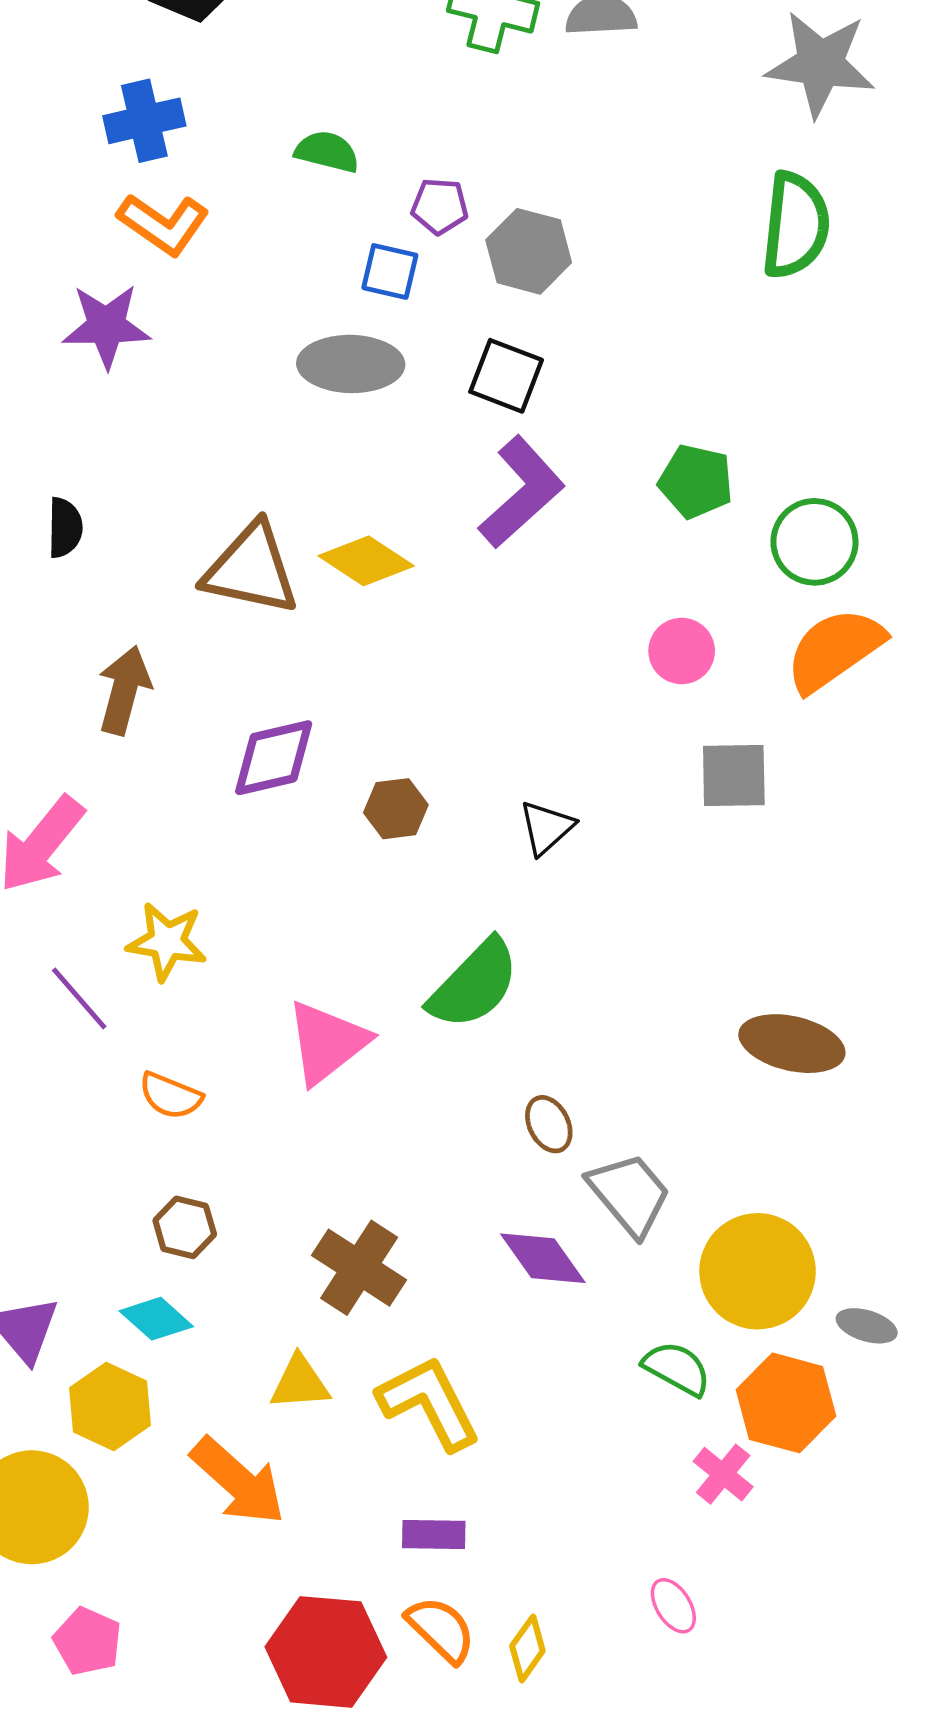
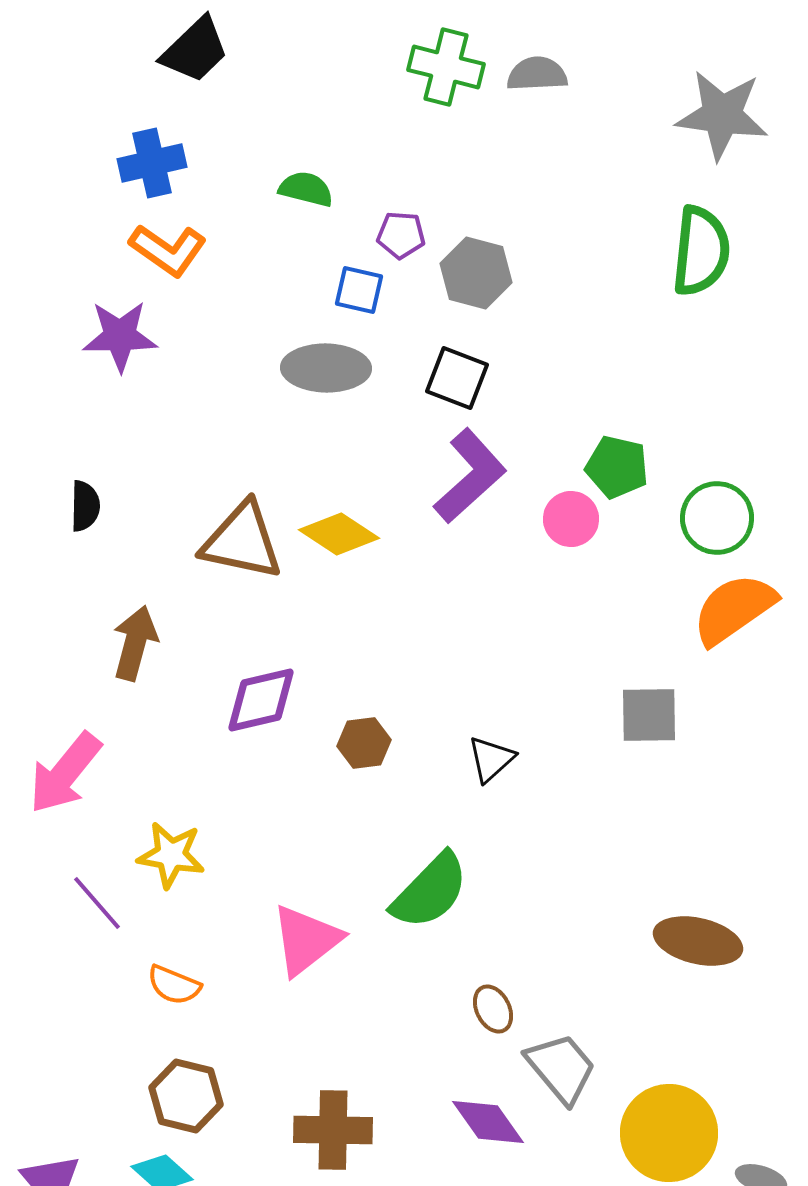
pink circle: (682, 651) -> (571, 519), moved
brown hexagon: (185, 1227) -> (186, 1096), size x1.4
brown cross: (359, 1268) -> (333, 1130), turned -32

